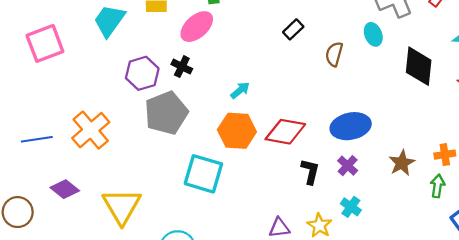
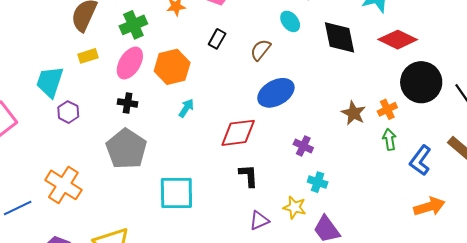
brown semicircle: (334, 54) -> (260, 50), turned 40
purple hexagon: (142, 73) -> (68, 112), moved, size x0.7
blue ellipse: (351, 126) -> (276, 93), moved
orange hexagon: (237, 131) -> (172, 67), moved
brown star: (402, 163) -> (353, 113), moved
black L-shape: (310, 172) -> (249, 176), moved

